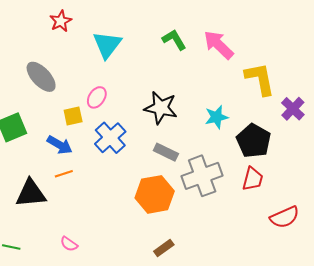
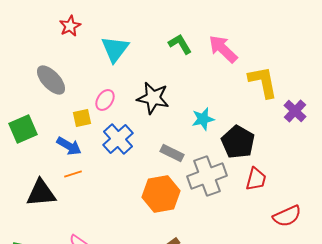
black star: (161, 108) -> (153, 98), moved
cyan star: (216, 117) -> (203, 119), moved
black pentagon: (254, 141) -> (238, 142), moved

